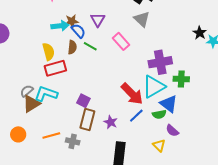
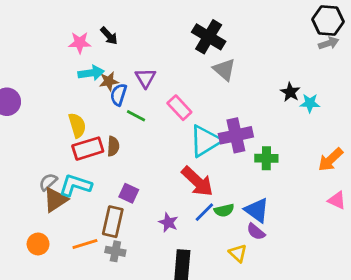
gray triangle: (142, 19) -> (224, 70), moved
cyan arrow: (60, 26) -> (91, 73), moved
blue semicircle: (78, 31) -> (119, 95), turned -119
brown semicircle: (72, 47) -> (113, 146), moved
cyan triangle: (154, 87) -> (205, 141), moved
blue triangle: (169, 104) -> (257, 210), moved
green semicircle: (159, 114) -> (224, 210), moved
brown rectangle: (87, 119) -> (113, 222), moved

